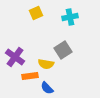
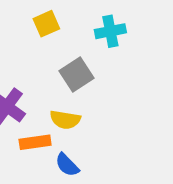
gray square: (63, 50) -> (77, 74), moved

